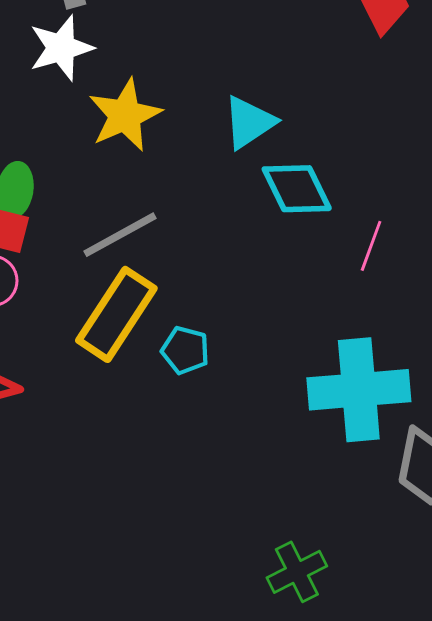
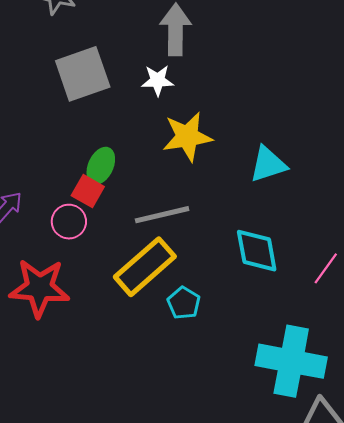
white star: (61, 48) -> (158, 80), size x0.7
cyan diamond: (297, 189) -> (257, 251), moved

